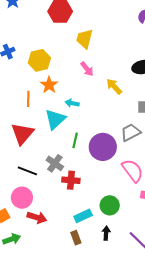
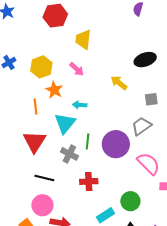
pink arrow: (87, 69) -> (77, 69), moved
gray cross: (55, 163) -> (69, 154), moved

